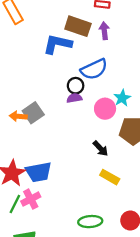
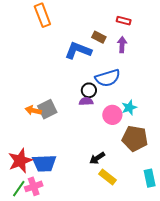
brown rectangle: (78, 26) -> (99, 37), size x0.6
black arrow: (100, 148) -> (97, 158), moved, turned 91

